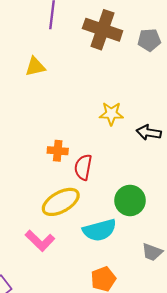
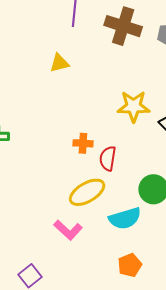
yellow star: (111, 114) -> (134, 106), size x1.4

